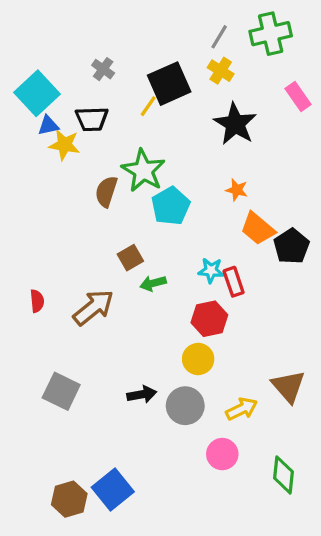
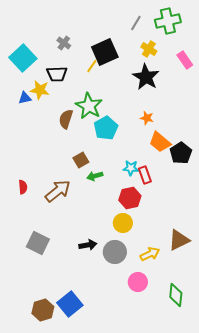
yellow cross: (221, 71) -> (149, 49), moved
blue triangle: (48, 125) -> (25, 98), moved
brown triangle: (288, 386) -> (179, 240), turned 45

